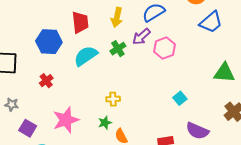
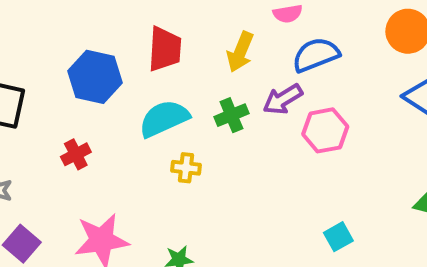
yellow cross: (113, 99) -> (186, 168), moved

